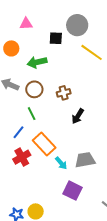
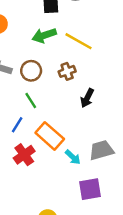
yellow line: (92, 52) -> (79, 41), moved
green arrow: (37, 62) -> (44, 35), moved
purple square: (73, 191) -> (90, 189), turned -30

